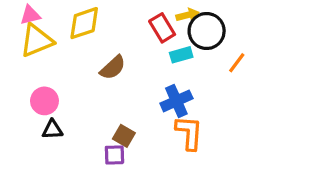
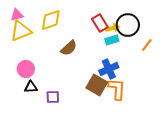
yellow arrow: (188, 15) -> (113, 28), moved
brown square: (124, 136) -> (97, 85), moved, size x1.5
purple square: (114, 155) -> (53, 97), moved

